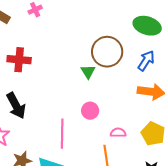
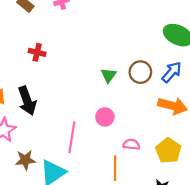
brown circle: (107, 52) -> (140, 72), moved, size x0.7
red cross: (19, 60) -> (37, 52), size x0.7

